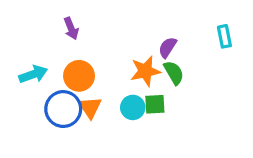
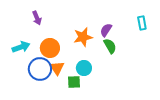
purple arrow: (71, 28) -> (37, 18), moved
orange star: (145, 71) -> (83, 37), moved
green square: (155, 104) -> (74, 82), moved

